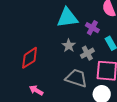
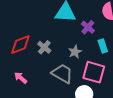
gray star: (69, 46) -> (75, 52), moved
gray cross: (87, 53) -> (44, 47), moved, turned -32

